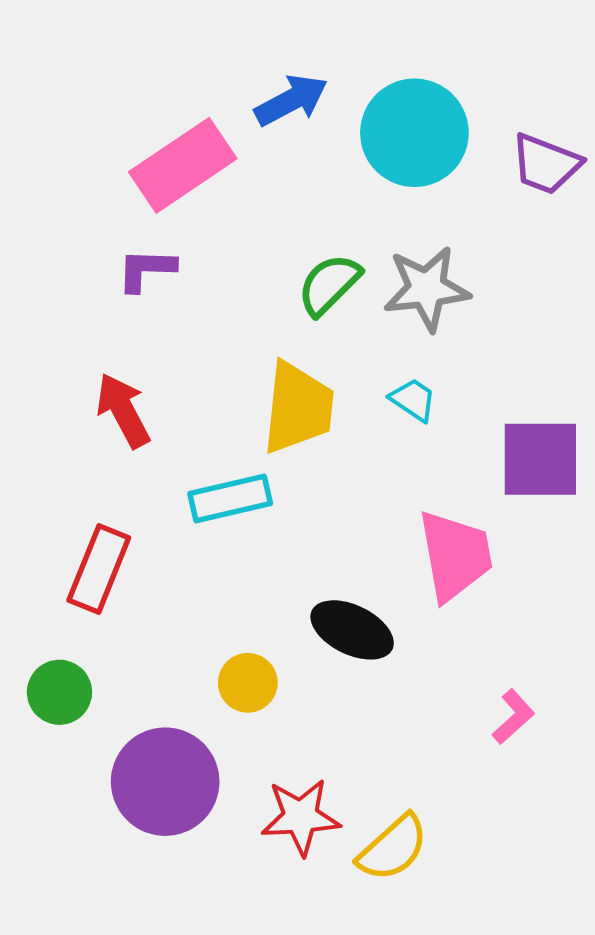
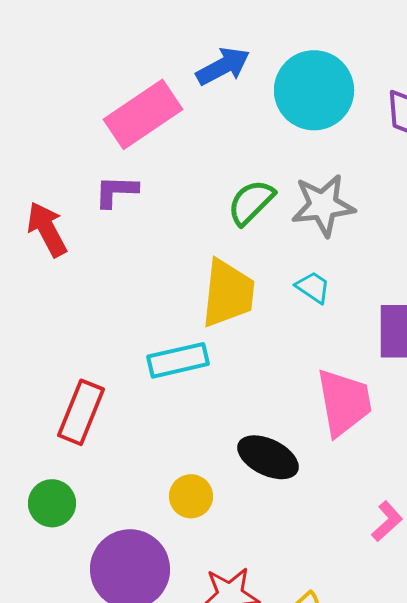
red arrow: (123, 410) -> (47, 229), moved

